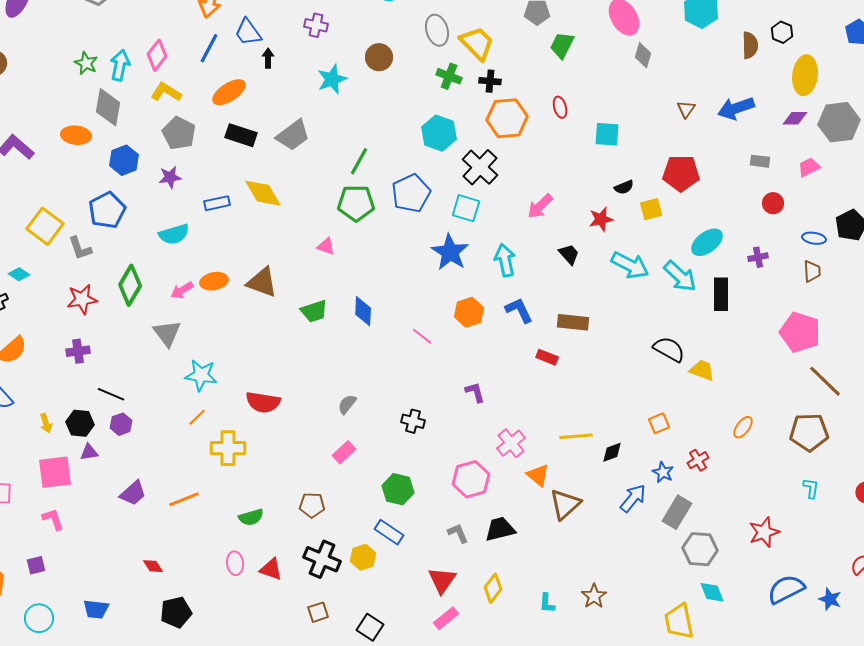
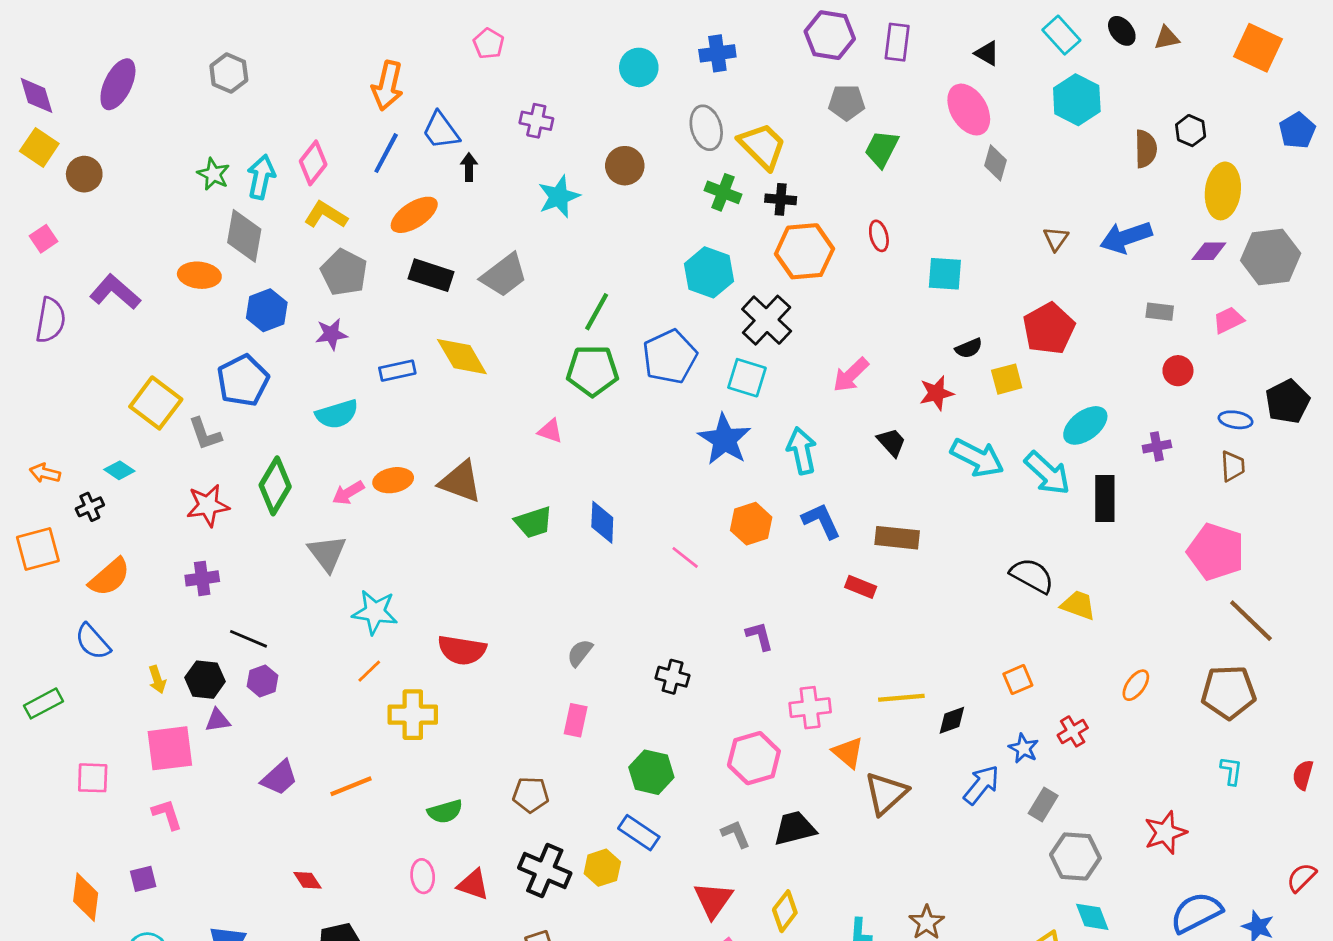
red pentagon: (681, 173) -> (1049, 329), turned -30
pink cross: (511, 443) -> (810, 708), turned 32
pink rectangle: (344, 452) -> (576, 720), turned -35
gray rectangle: (677, 512) -> (1043, 804), size x0.7

